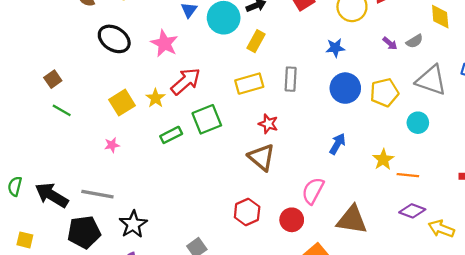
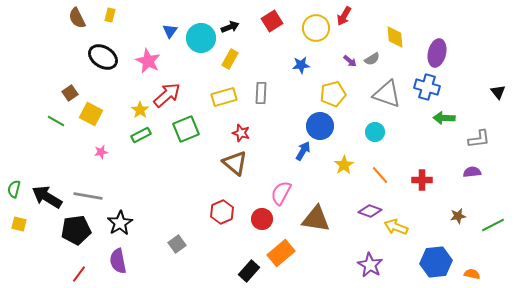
brown square: (53, 79) -> (70, 93), moved
blue circle: (345, 88) -> (320, 126), moved
yellow pentagon: (384, 93) -> (333, 94), moved
yellow square: (122, 103) -> (91, 114), moved, turned -30
green rectangle: (171, 135) -> (141, 135), moved
orange line: (408, 175) -> (380, 175), moved, turned 42
yellow square: (25, 240) -> (19, 224), moved

